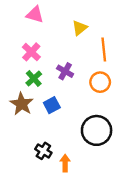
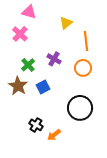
pink cross: (31, 52) -> (20, 34), moved
orange arrow: (65, 163) -> (54, 135), turned -128

